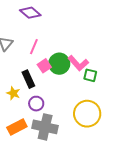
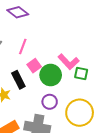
green circle: (59, 64) -> (51, 75), moved
purple circle: (36, 104) -> (50, 102), moved

